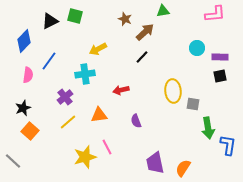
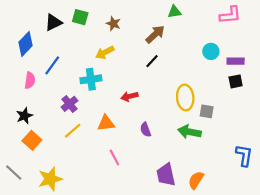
brown star: (125, 19) -> (113, 24), moved
green arrow: (208, 128) -> (189, 132), moved, turned 110
yellow star: (85, 157) -> (50, 179), moved

